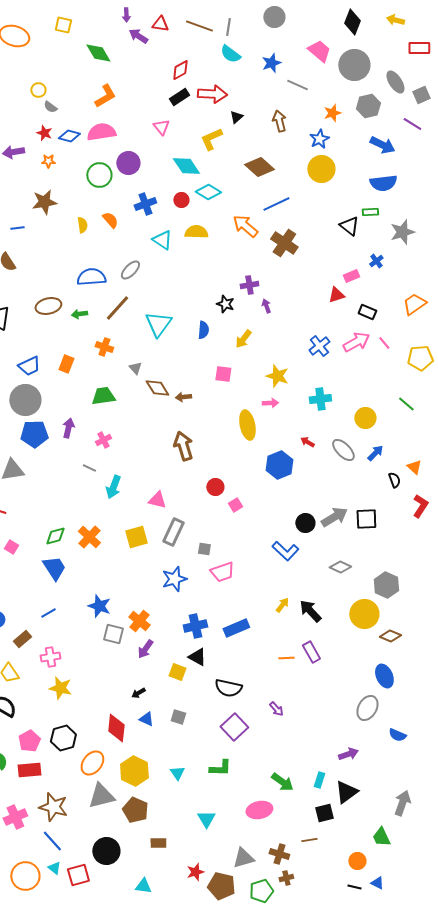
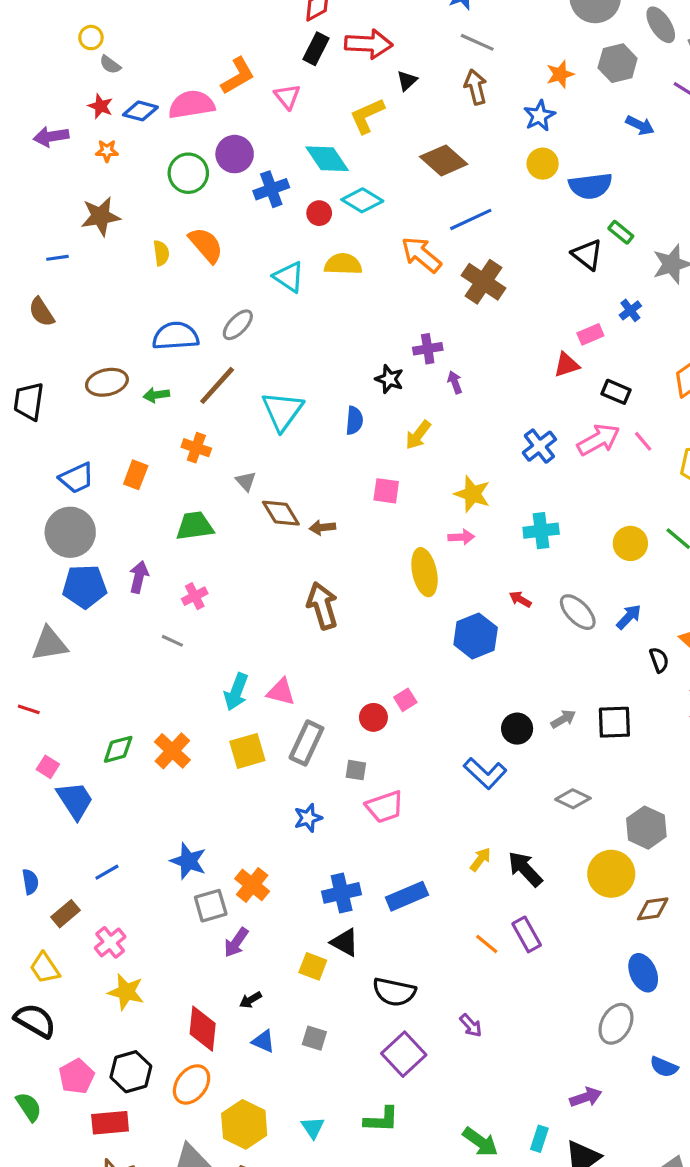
gray line: (297, 85) -> (477, 42), moved
orange L-shape: (105, 96) -> (238, 76), moved
black rectangle: (179, 97) -> (316, 49), turned -30
blue arrow: (382, 145) -> (640, 125), size x0.7
yellow circle: (321, 169) -> (543, 164), size x0.7
blue semicircle: (383, 183) -> (590, 186), moved
blue cross: (145, 204) -> (271, 189), moved
green rectangle: (370, 212) -> (621, 232), turned 42
orange semicircle: (110, 220) -> (206, 245), size x1.4
yellow circle: (365, 418) -> (630, 543), moved
cyan arrow: (113, 487) -> (236, 692), moved
red circle: (215, 487) -> (373, 717), moved
gray arrow: (334, 517) -> (563, 719), size x0.6
blue trapezoid: (54, 568) -> (75, 800), moved
blue star: (174, 579) -> (308, 818), size x0.7
gray square: (113, 634) -> (211, 906), turned -30
brown diamond: (390, 636) -> (653, 909), turned -30
purple arrow: (145, 649) -> (236, 942), moved
pink cross: (50, 657) -> (110, 942), turned -30
orange line: (286, 658) -> (487, 944), turned 42
red diamond: (116, 728) -> (203, 1029), moved
orange ellipse: (92, 763) -> (192, 1084), moved
red rectangle: (29, 770) -> (110, 1123), moved

